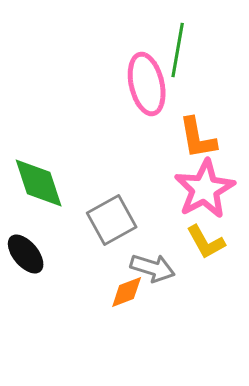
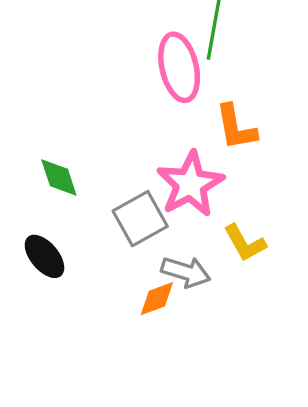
green diamond: (39, 183) -> (59, 177), size x0.7
pink star: (205, 189) -> (190, 184), moved

